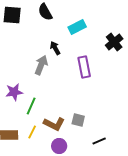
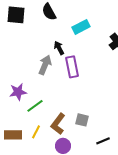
purple rectangle: (84, 67) -> (72, 67), moved
green line: (31, 106) -> (35, 106), turned 30
brown L-shape: (54, 124) -> (58, 124), turned 100

